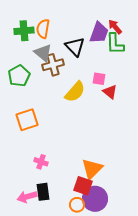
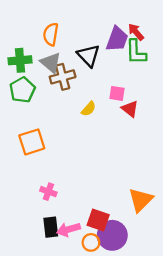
green cross: (24, 31) -> (20, 60), moved
yellow semicircle: (75, 92) -> (89, 109), size x0.6
orange triangle: (92, 169) -> (141, 200), moved
pink arrow: (27, 197) -> (68, 229), moved

